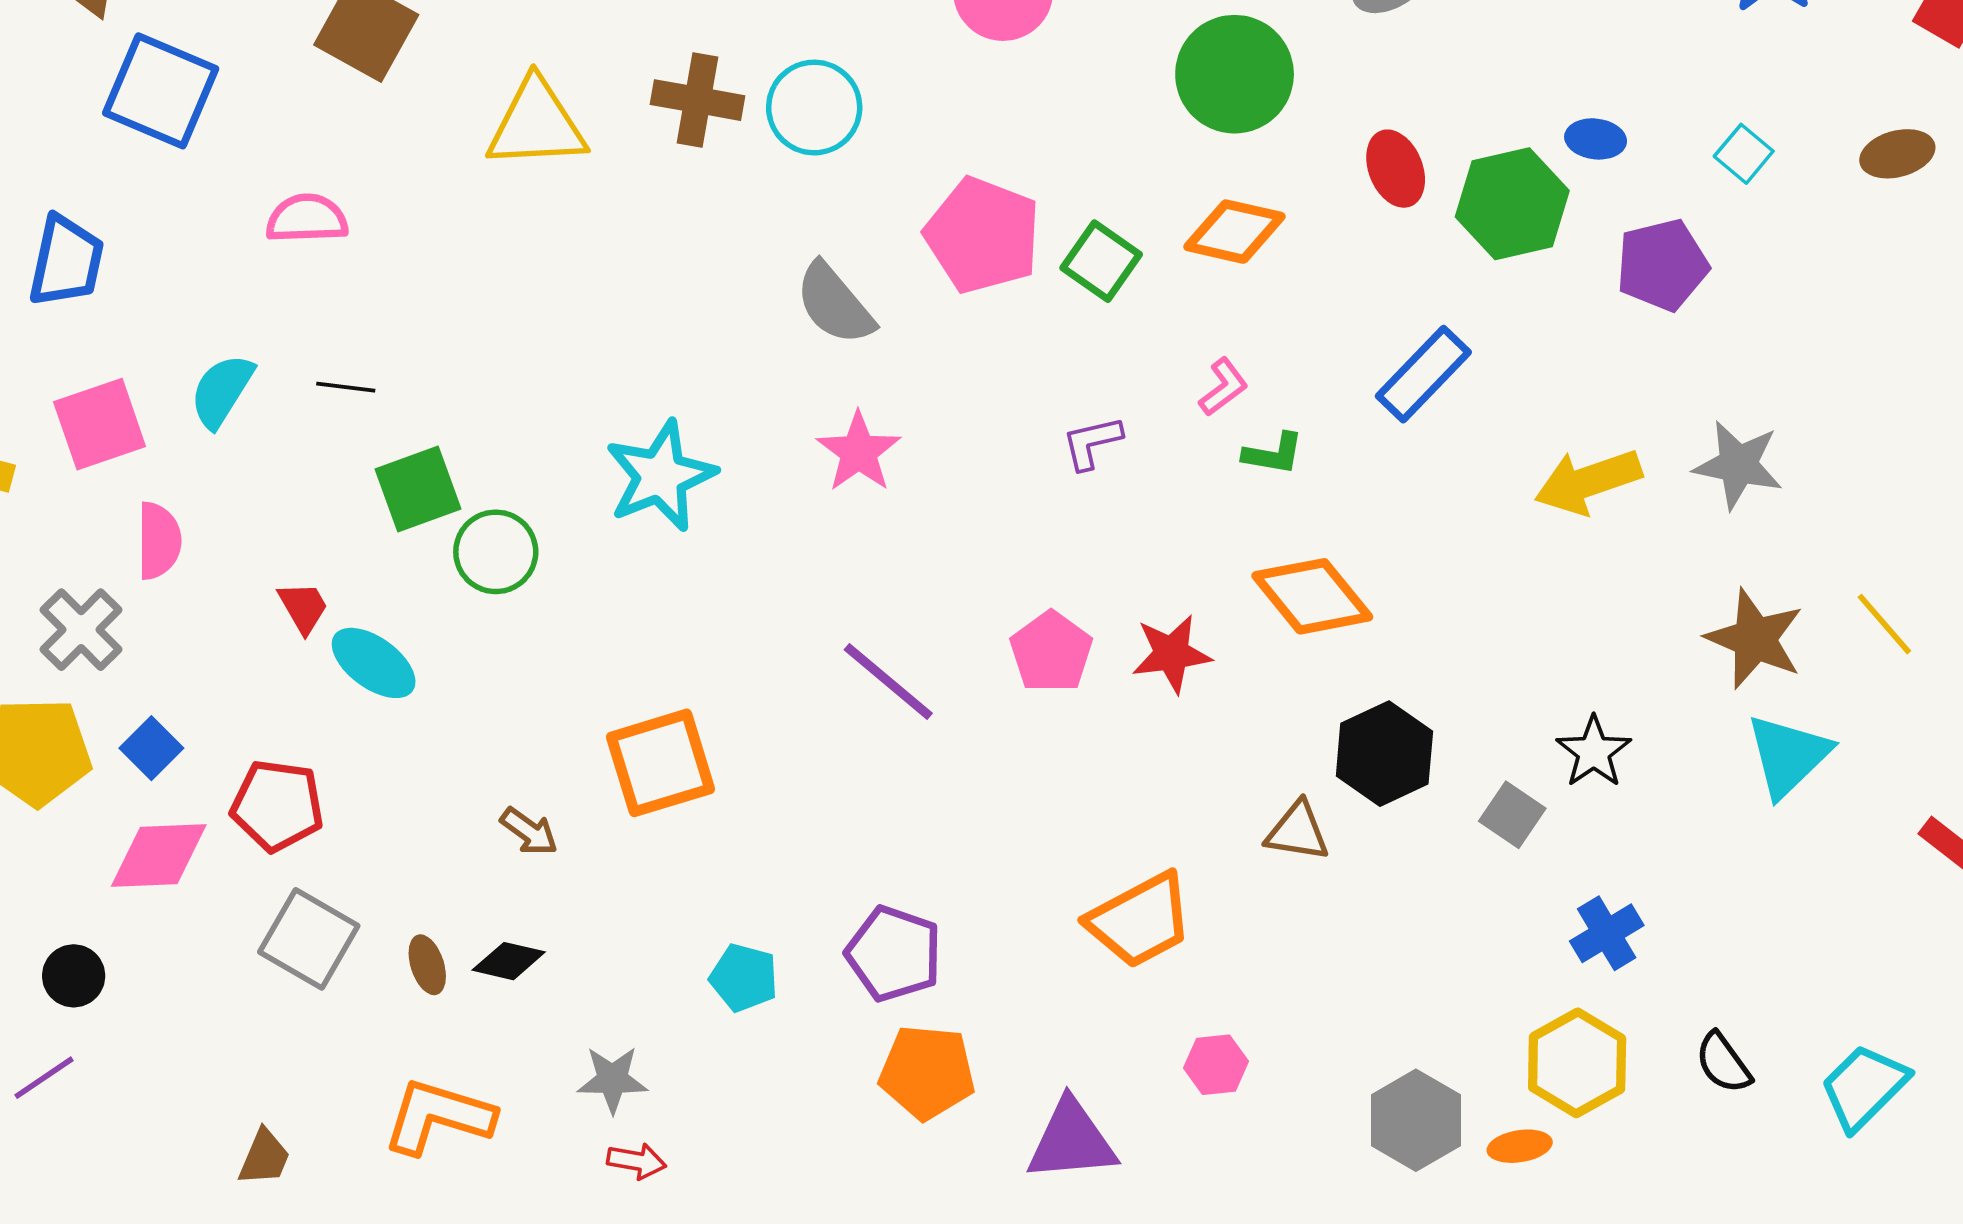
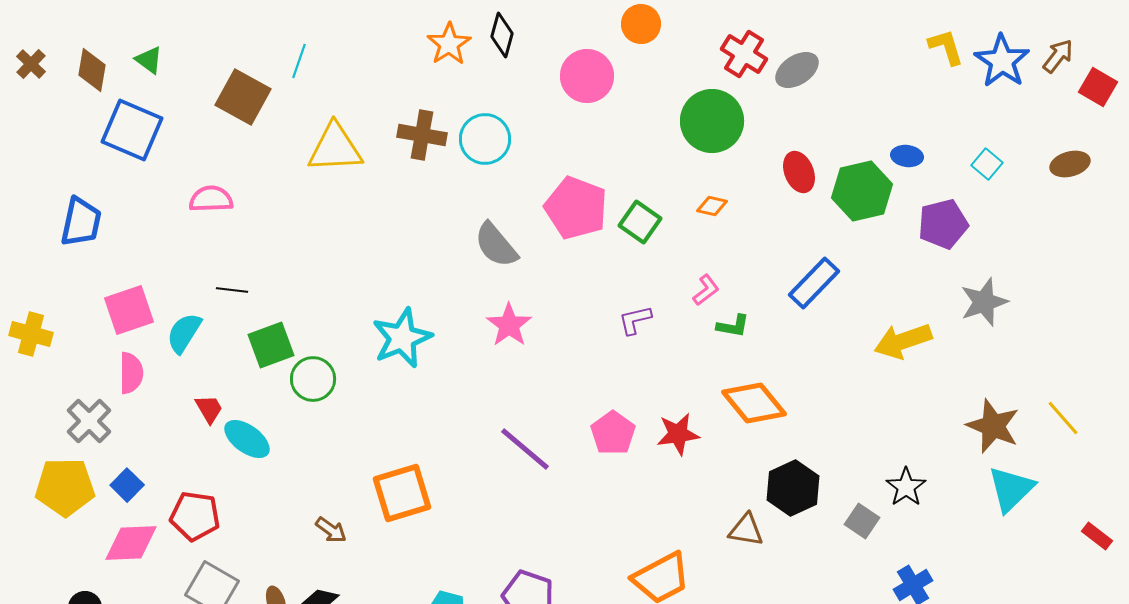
orange diamond: (1235, 232) -> (712, 206), size x0.6
cyan semicircle: (222, 391) -> (184, 333), moved
pink square: (100, 424) -> (129, 310), moved
gray star: (1738, 465) -> (984, 302), moved, turned -30

